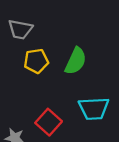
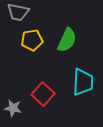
cyan trapezoid: (94, 109) -> (83, 82), turned -84

